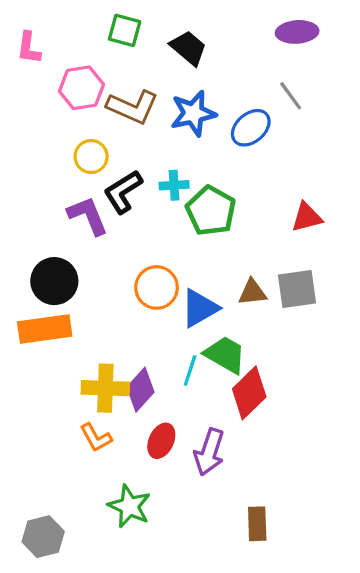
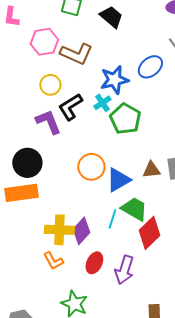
blue star: (193, 113) -> (114, 80), moved
cyan cross: (174, 185) -> (102, 103), turned -30

